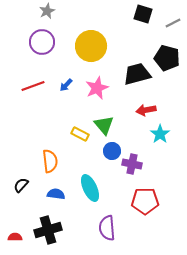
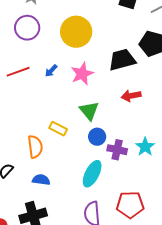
yellow rectangle: (80, 134) -> (58, 129), moved
cyan star: (160, 134) -> (145, 147), moved
cyan ellipse: (90, 188) -> (92, 174), moved, turned 52
red pentagon: (145, 201) -> (130, 205), moved

